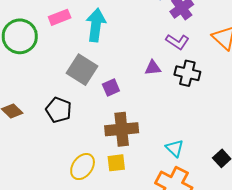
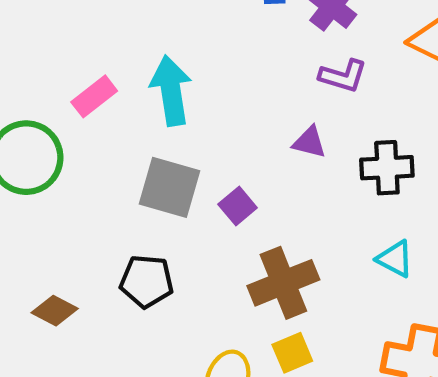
purple triangle: (153, 68) -> (309, 142), turned 36
black cross: (187, 73) -> (387, 168), moved
cyan triangle: (175, 148) -> (395, 259), moved

